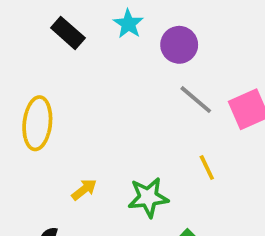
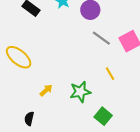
yellow ellipse: (37, 123) -> (19, 57), turned -52

